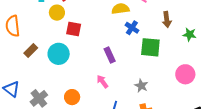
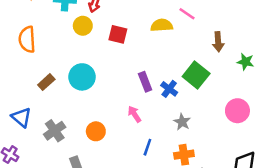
blue cross: (132, 28) -> (169, 89), moved
red square: (74, 29) -> (118, 34), moved
green square: (150, 47) -> (196, 75), turned 30
brown rectangle: (31, 51) -> (46, 82), moved

